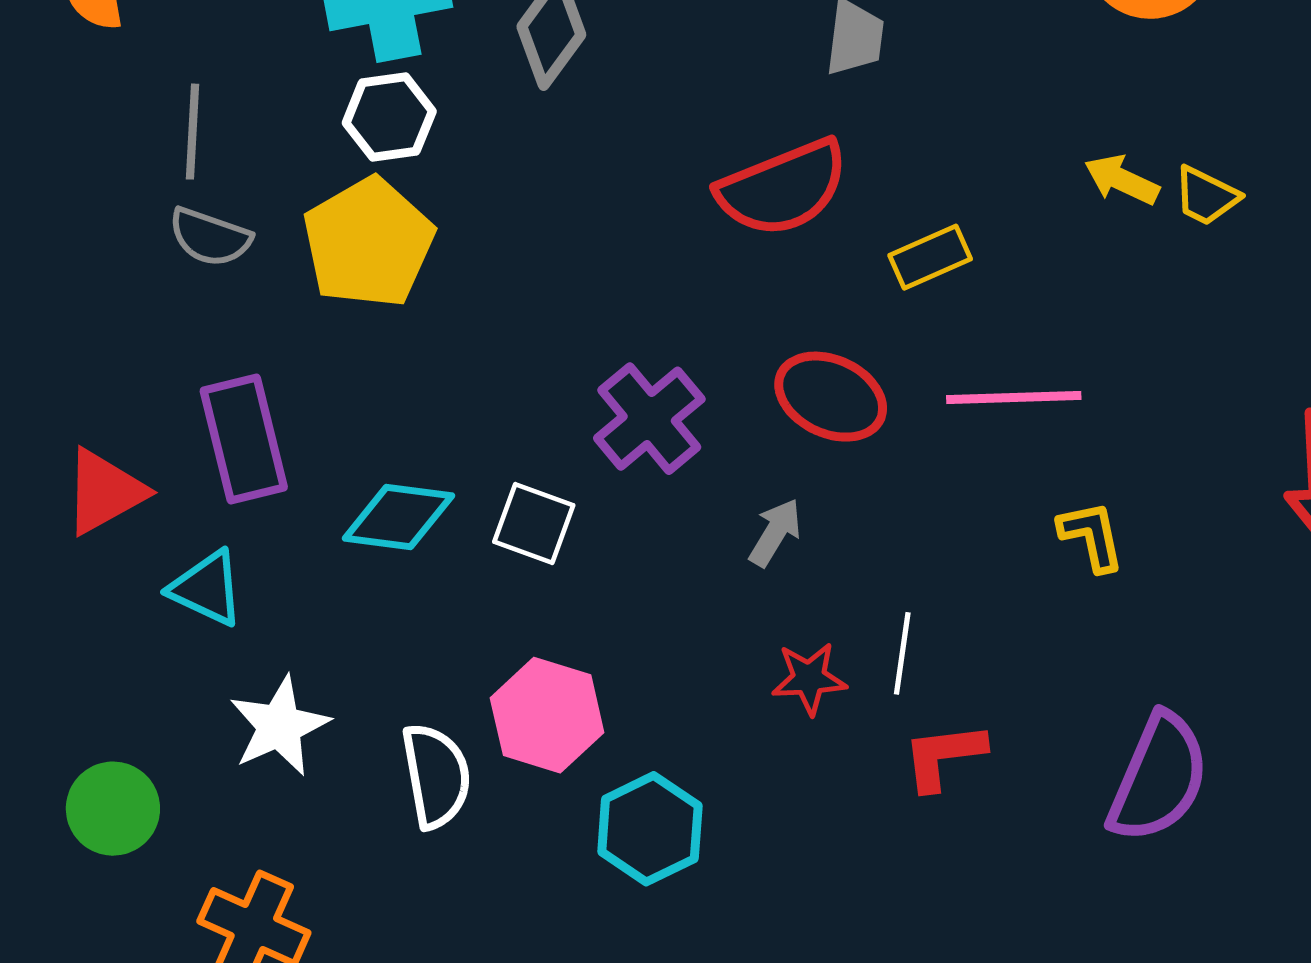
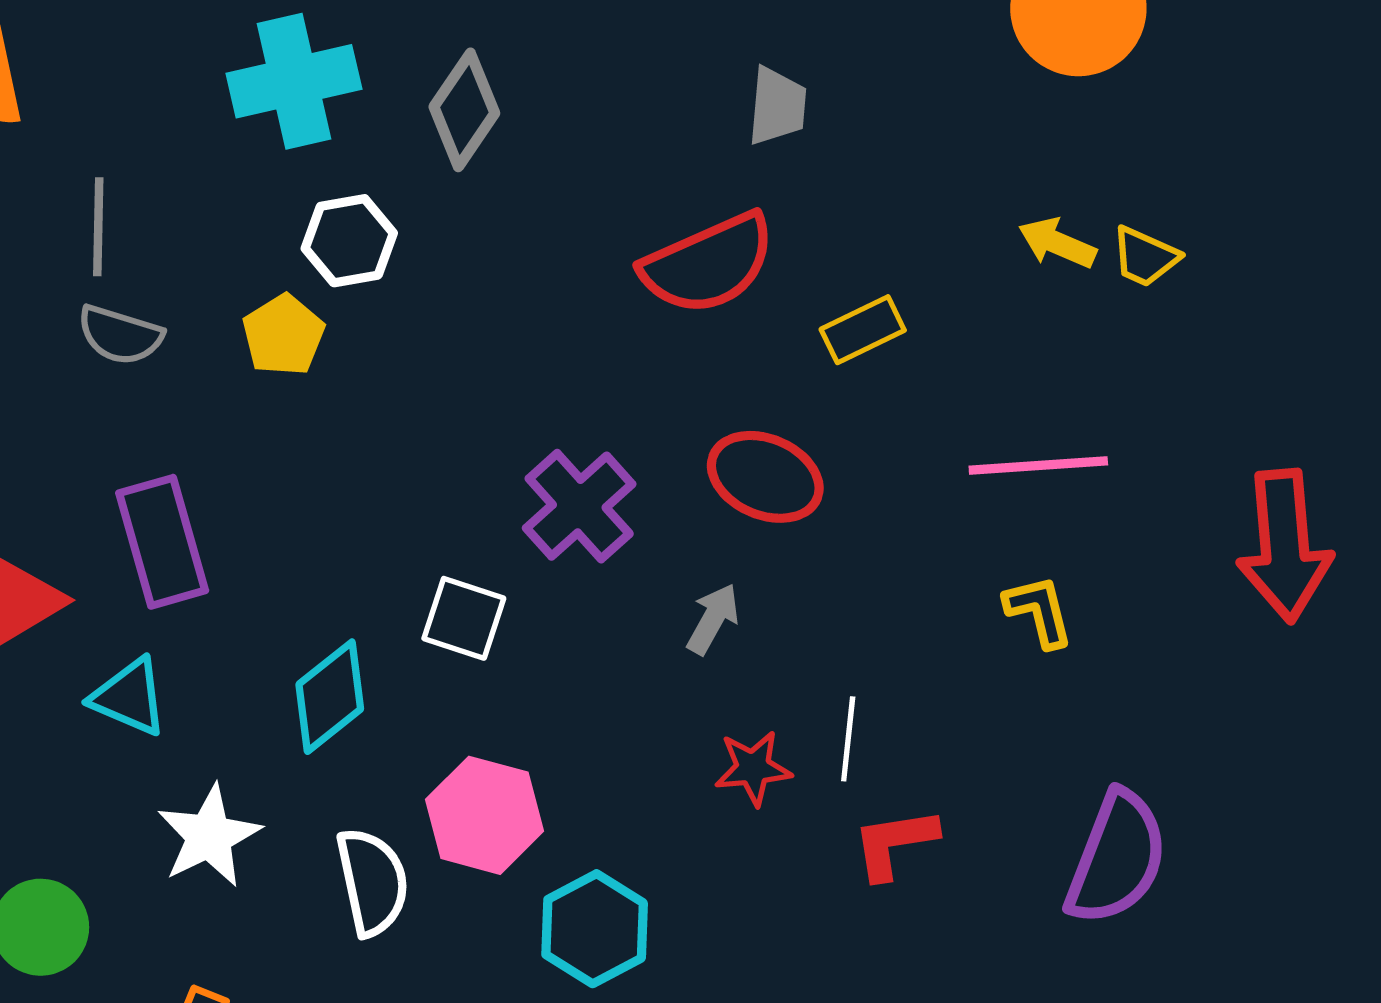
white hexagon: (389, 117) -> (349, 241), moved
yellow pentagon: (368, 243) -> (283, 335), size x0.6
pink line: (1014, 397) -> (1038, 465), moved
cyan diamond: (398, 517) -> (330, 697), moved, turned -44

